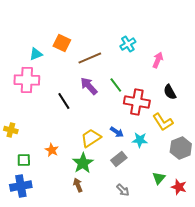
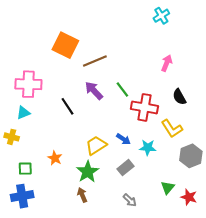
orange square: (62, 43) -> (65, 45), size x1.4
cyan cross: (128, 44) -> (161, 16), moved
cyan triangle: (36, 54) -> (23, 113), moved

